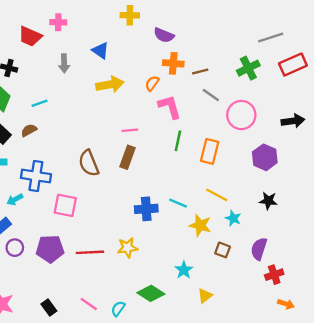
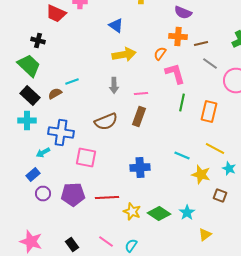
purple semicircle: (164, 35) -> (183, 12), moved
gray arrow: (64, 63) -> (114, 86), moved
cyan line: (39, 103) -> (72, 82), moved
brown semicircle: (89, 163) -> (106, 122), turned -90
blue cross: (146, 209) -> (140, 168), moved
yellow star: (127, 248) -> (132, 212), moved, turned 30
green diamond: (151, 293) -> (159, 214), moved

